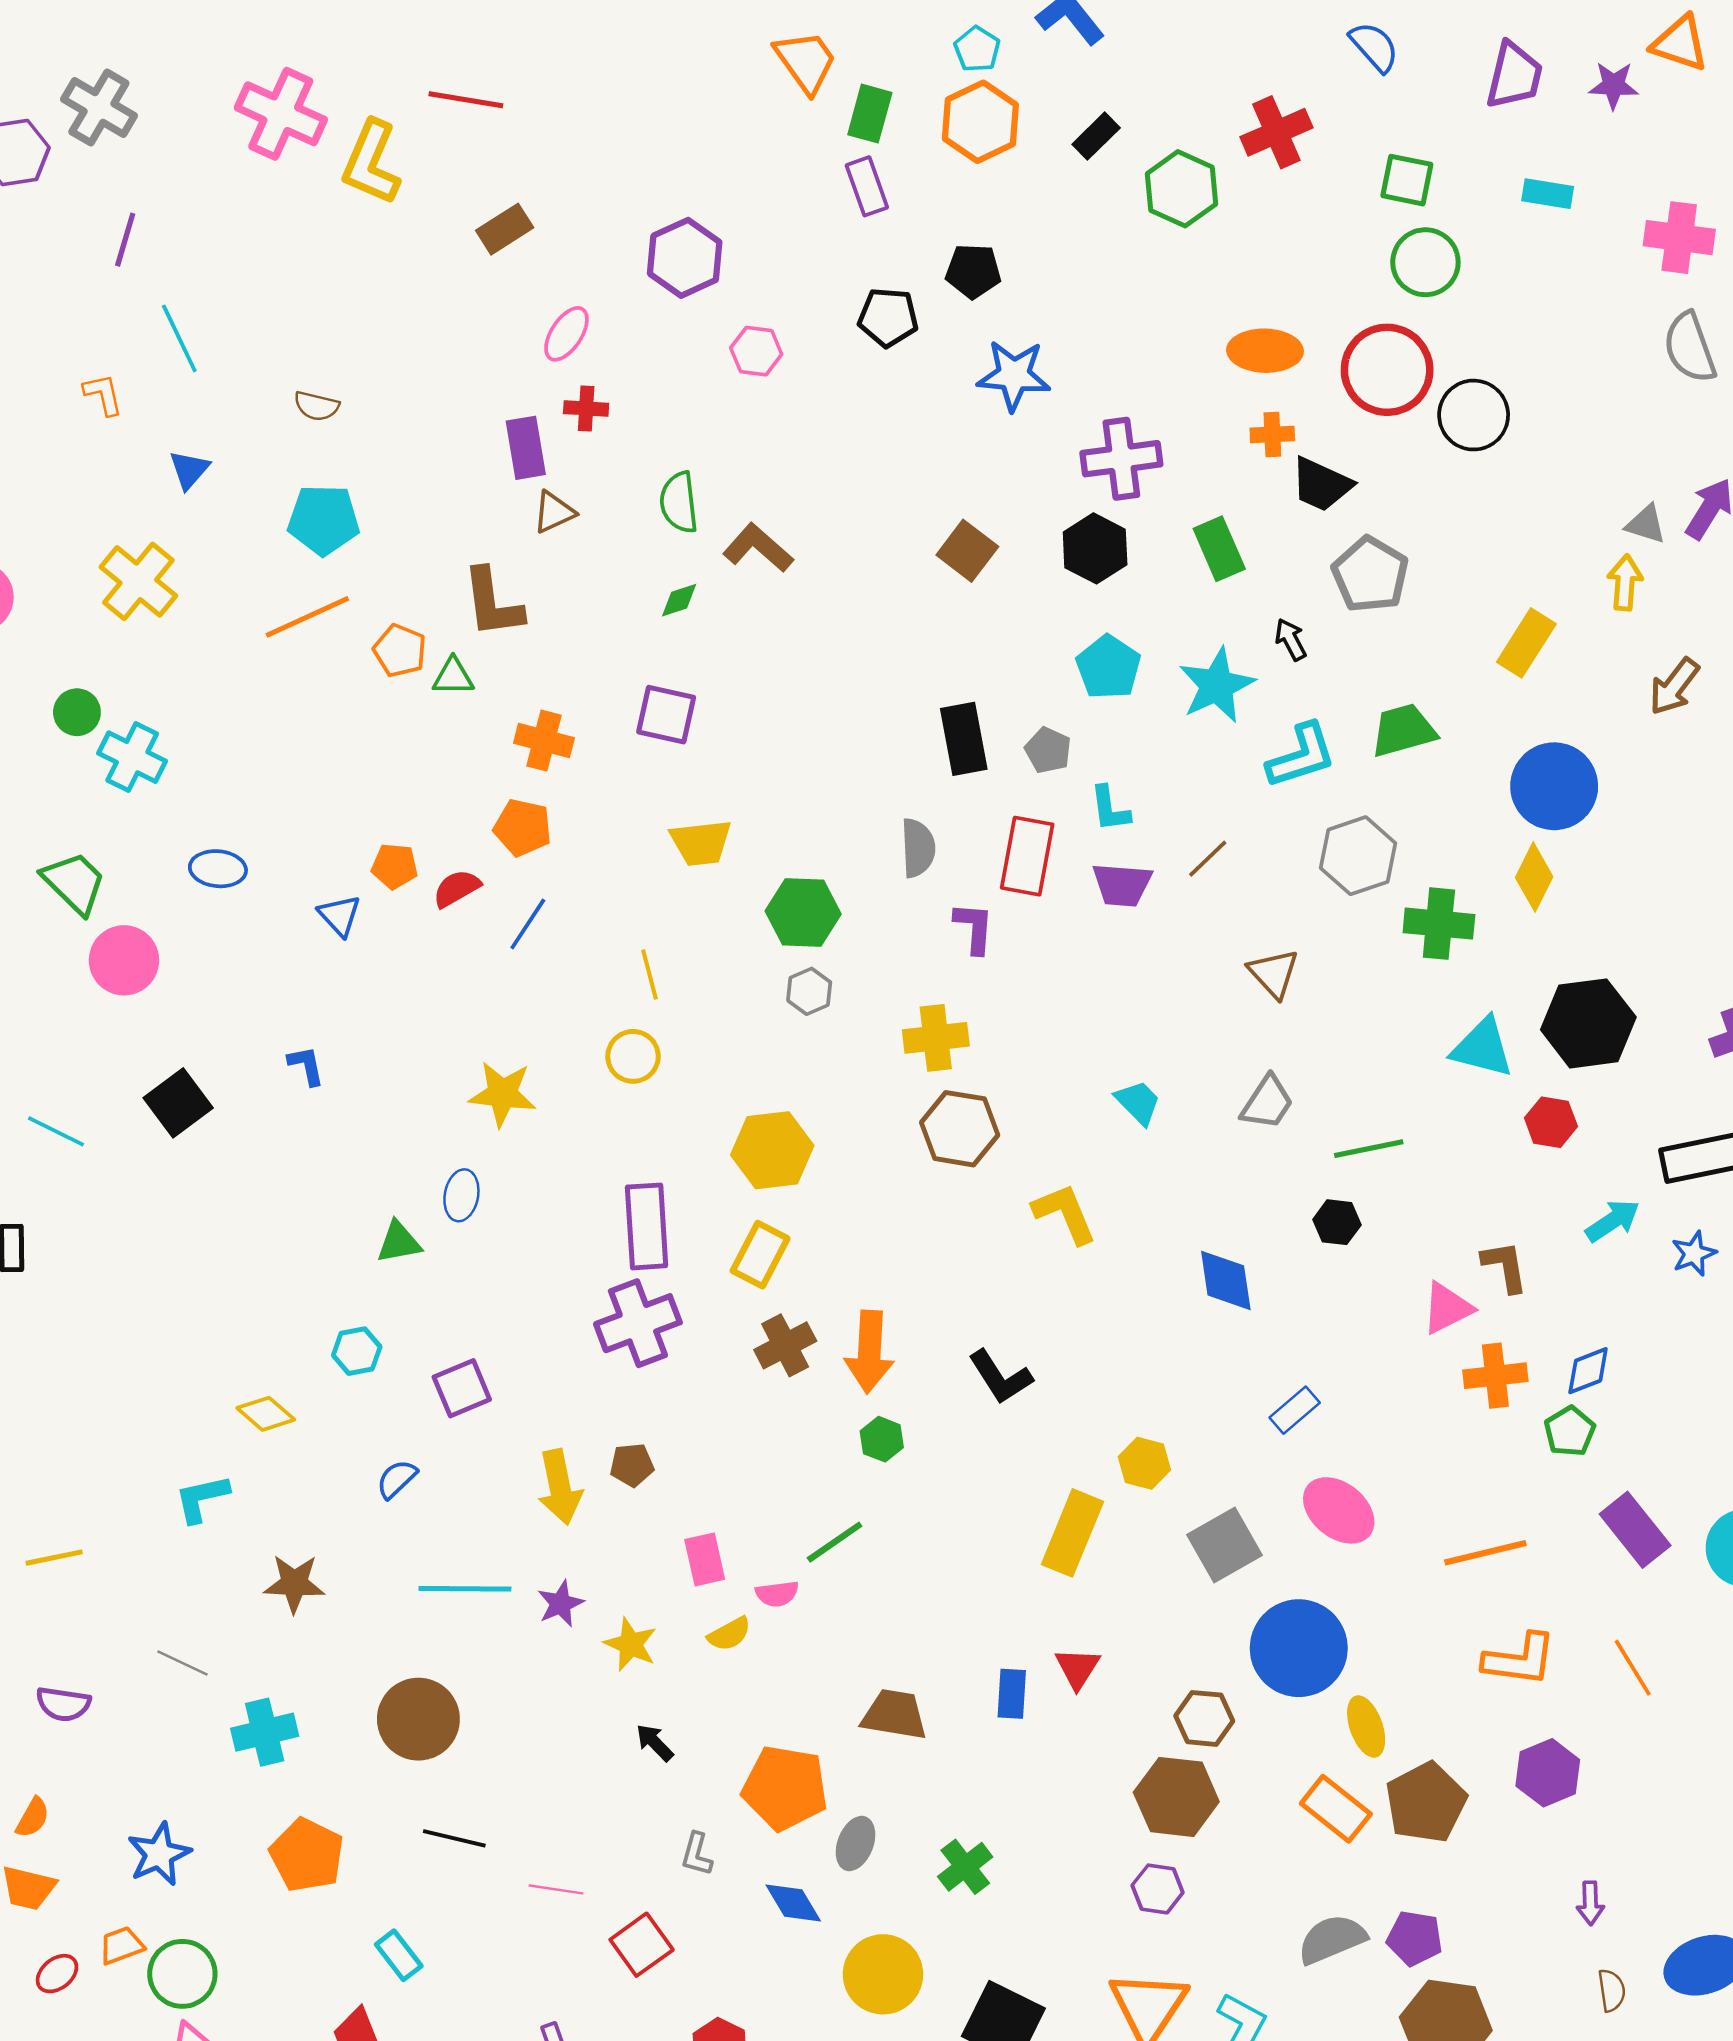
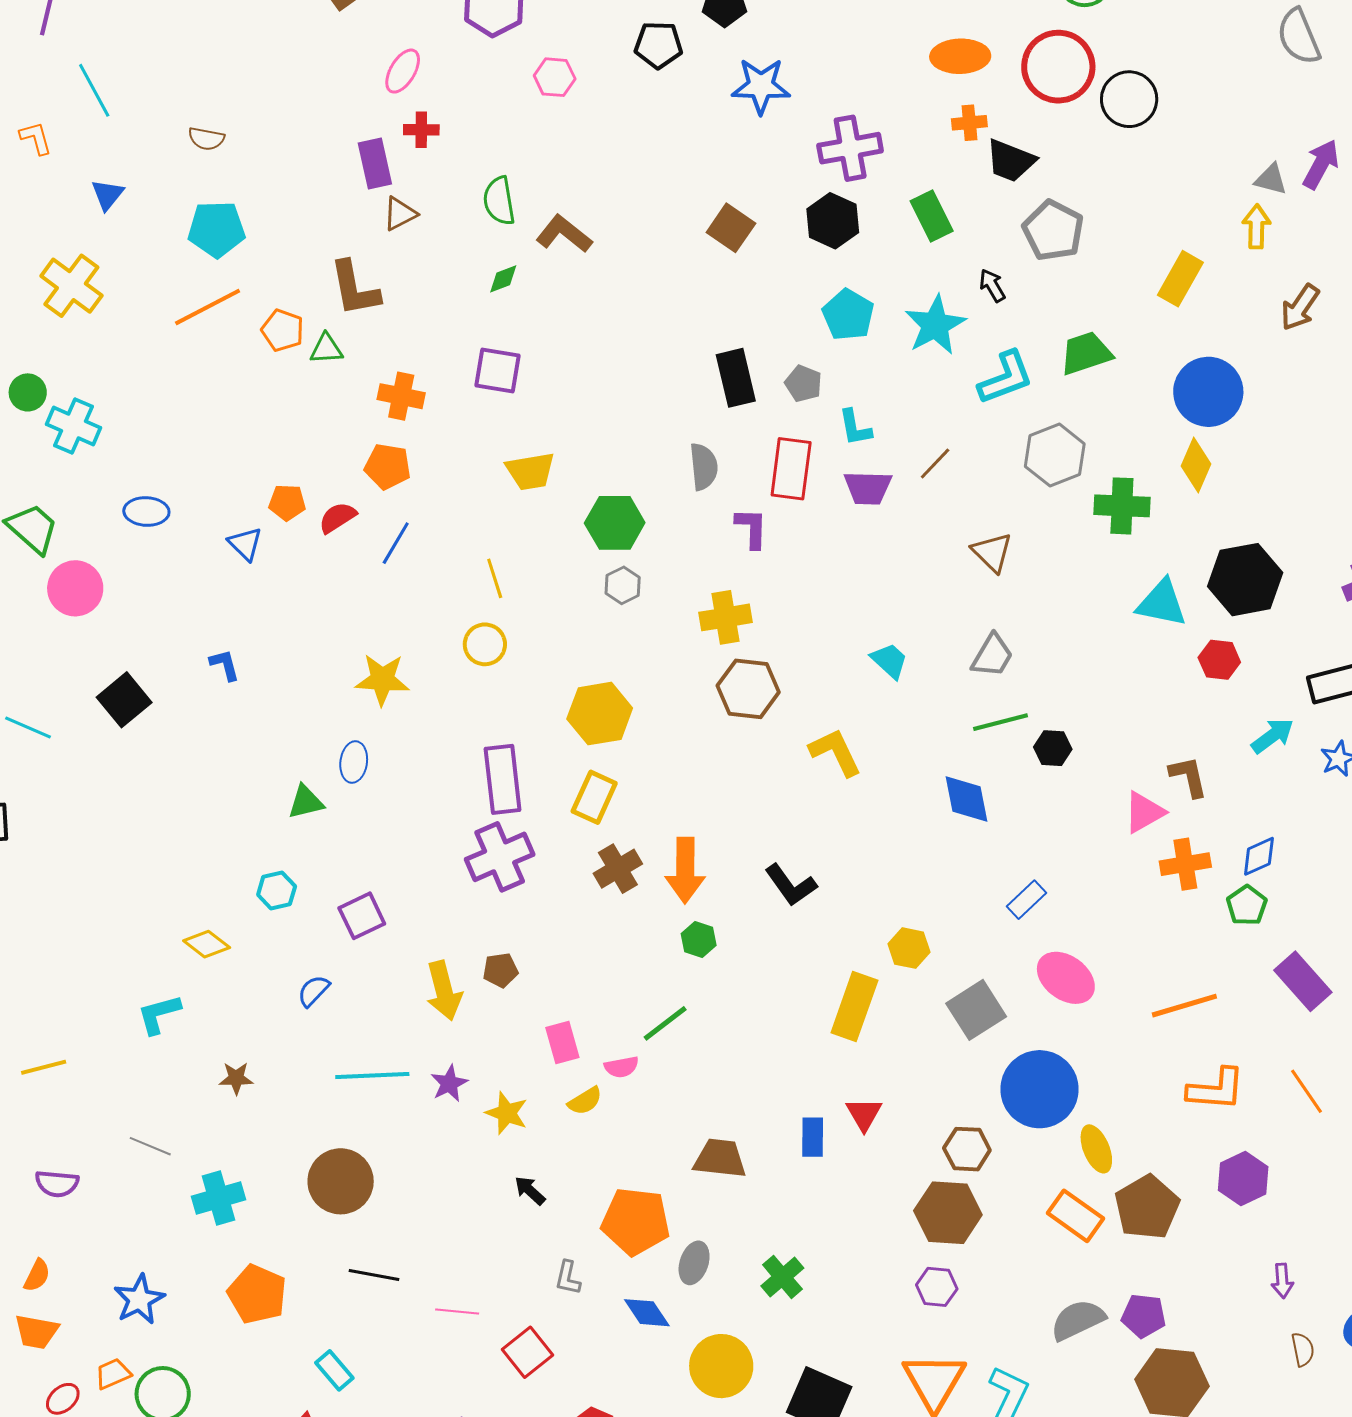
green line: (1369, 1149) -> (1001, 722), moved
brown star: (294, 1583) -> (236, 1078), size x0.7

